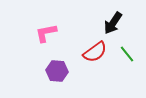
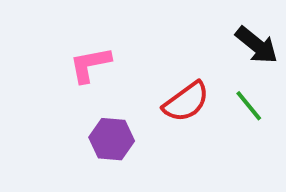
black arrow: (113, 23) -> (257, 45), moved, turned -85

